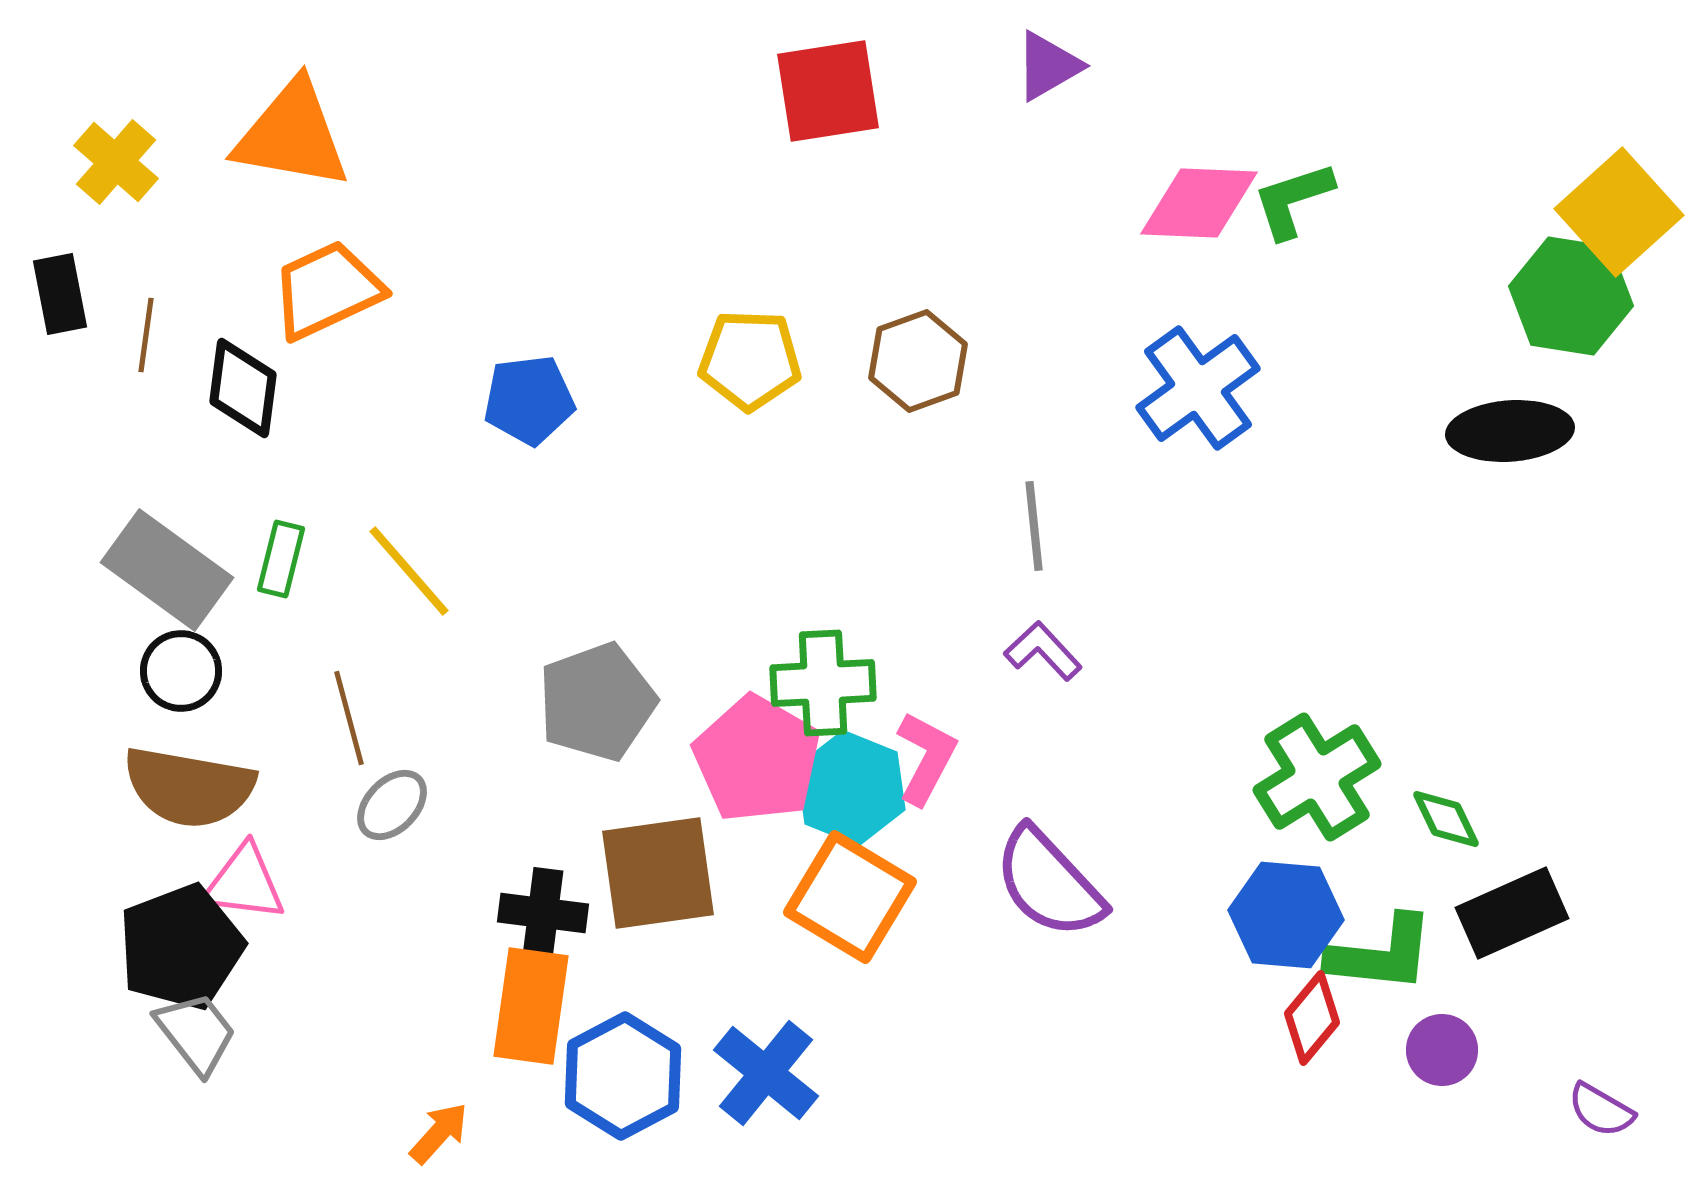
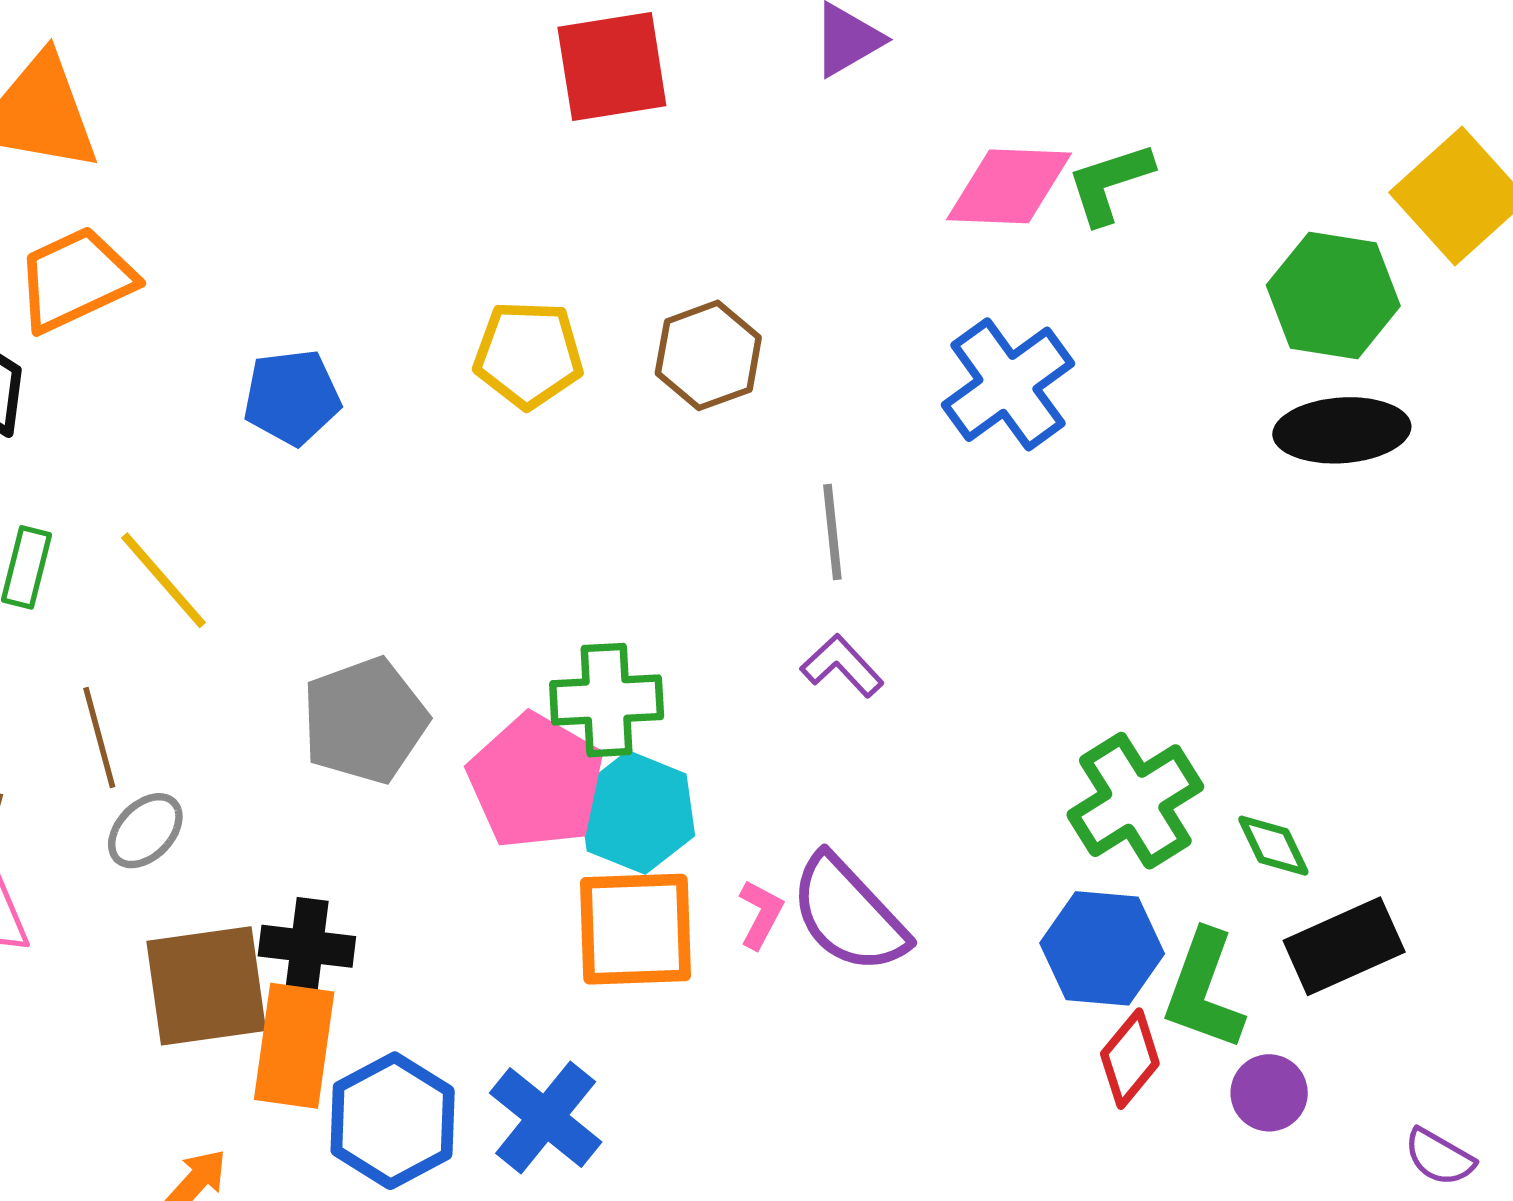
green hexagon: (1571, 296) -> (1333, 296), moved
pink L-shape: (926, 758) -> (761, 914), moved, size x0.7
brown square: (658, 873) -> (206, 986), moved
orange square: (850, 897) -> (635, 929), turned -33
green L-shape: (1381, 954) -> (1204, 990), turned 104

